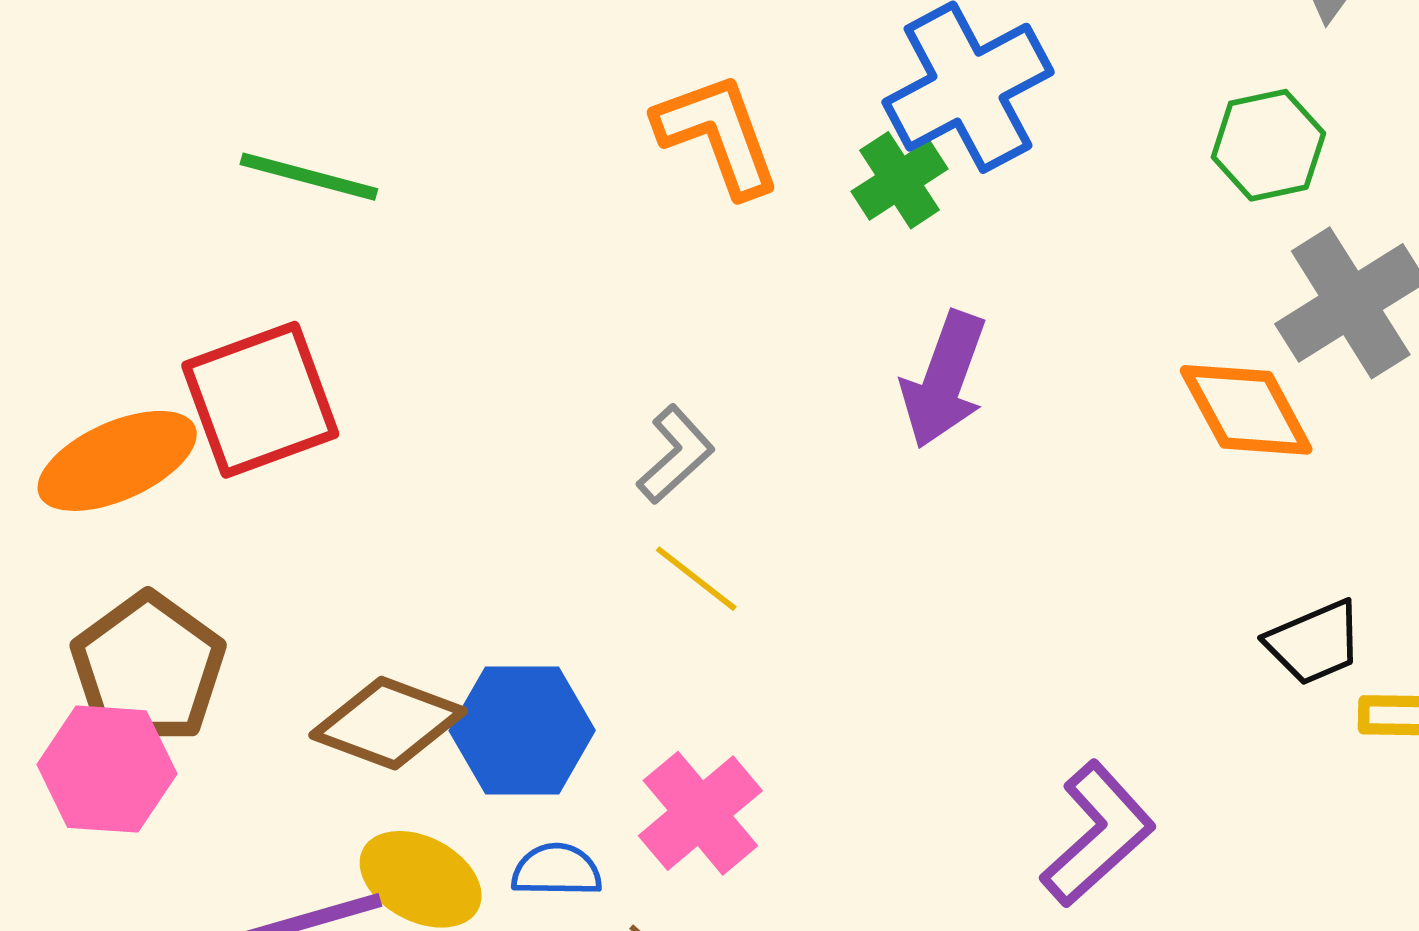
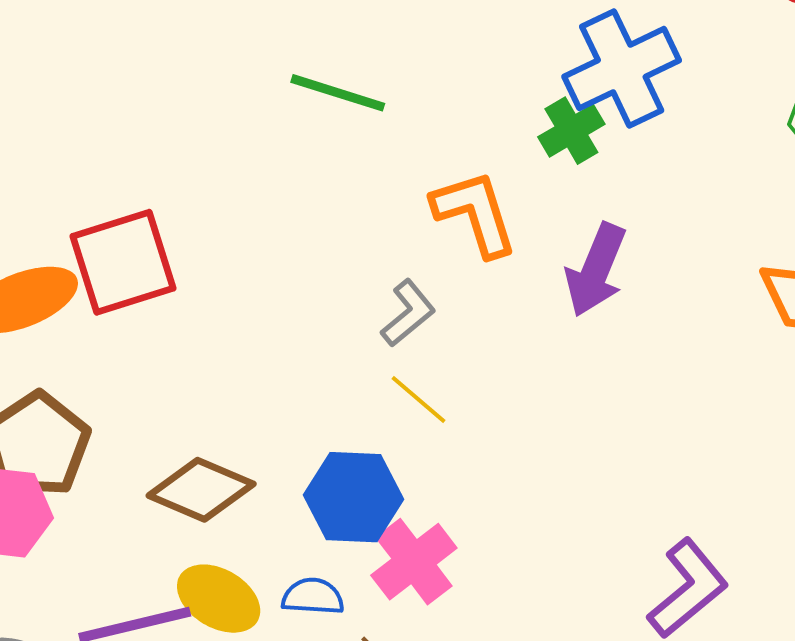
orange L-shape: (718, 134) -> (475, 213), moved
green line: (309, 177) -> (338, 93), moved
blue hexagon: (522, 730) -> (354, 497), moved

